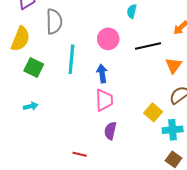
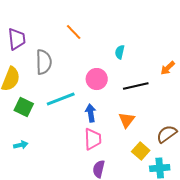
cyan line: (71, 59) -> (61, 99), turned 64
orange triangle: (174, 65) -> (127, 120), moved

